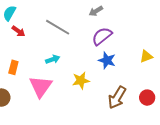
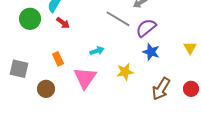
gray line: (58, 27) -> (118, 19), moved
yellow triangle: (146, 56) -> (190, 48), turned -40
orange rectangle: (13, 67) -> (58, 59), turned -40

